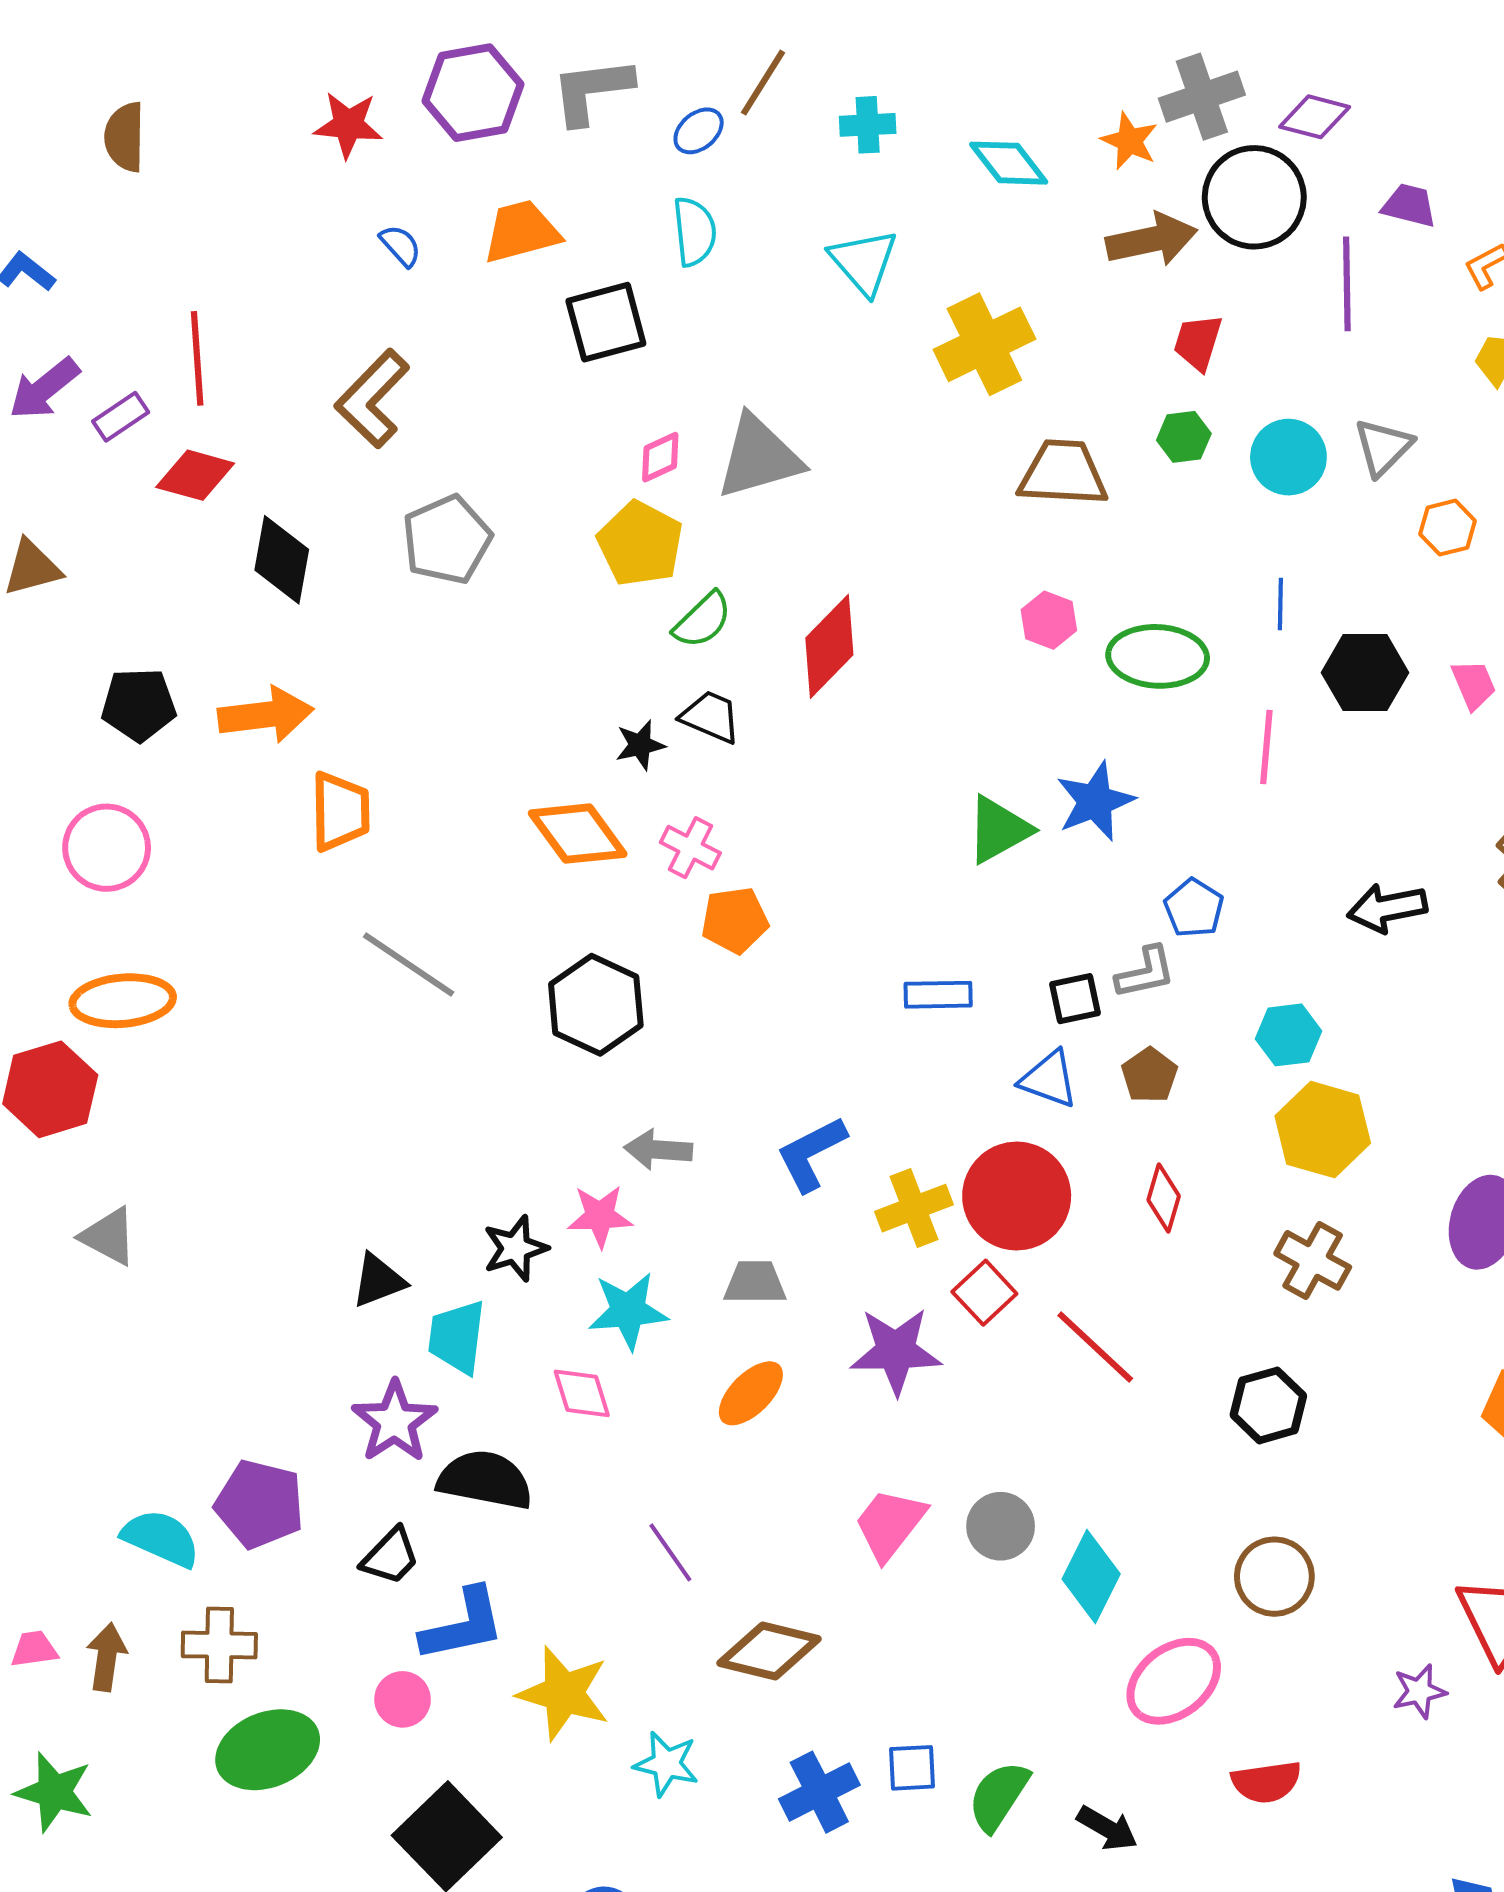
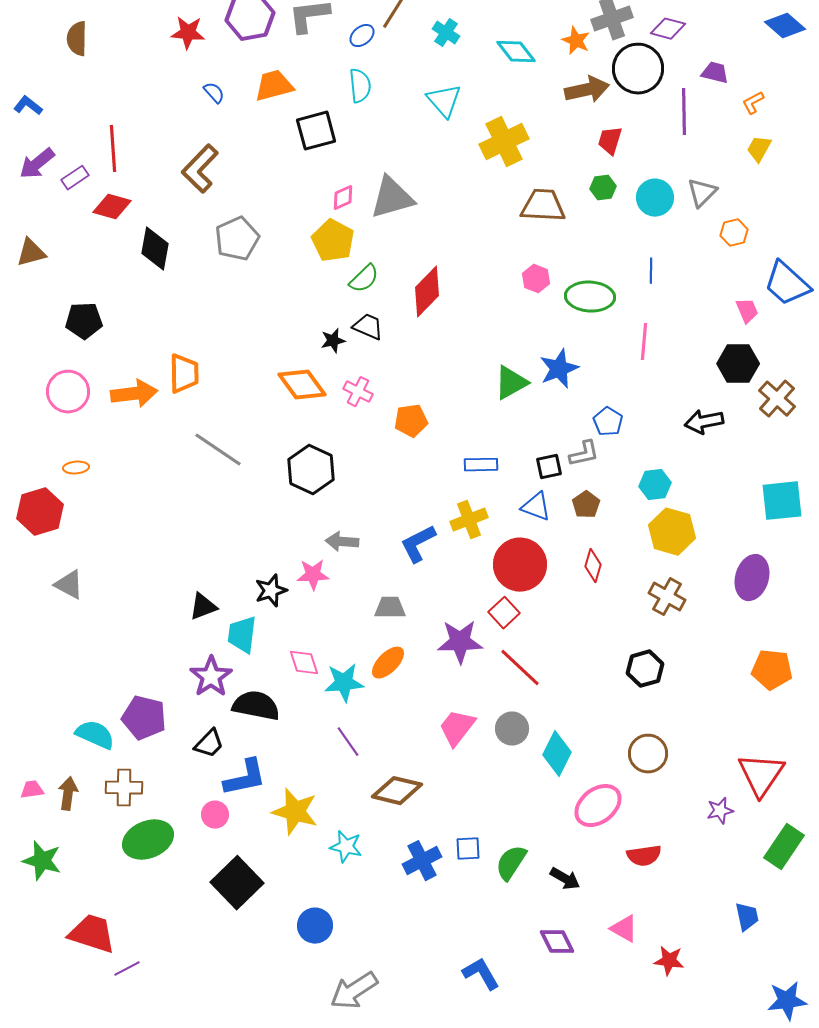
cyan cross: (868, 125) -> (446, 33), turned 36
black hexagon: (1365, 673) -> (738, 364), moved
orange arrow: (266, 715) -> (134, 394), moved
orange pentagon: (735, 920) -> (411, 421), moved
orange ellipse: (123, 1001) -> (76, 468), size x0.5
yellow cross: (914, 1208) -> (469, 520), moved
cyan star: (628, 1311) -> (344, 683), moved
red line: (1095, 1347) -> (520, 668), moved

